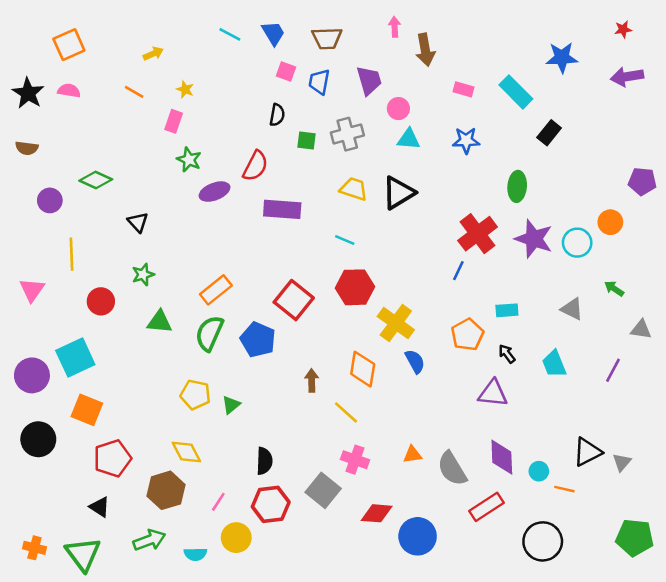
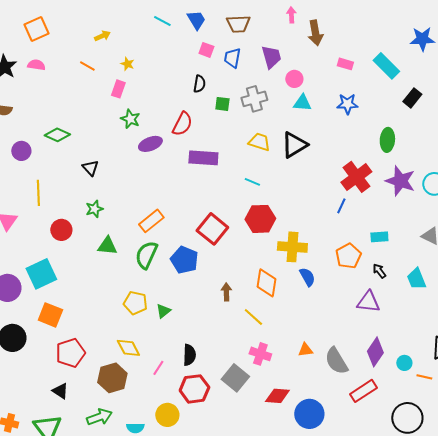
yellow cross: (396, 323) -> (292, 247), turned -32
purple diamond: (502, 457) -> (375, 352), turned 36
pink line: (218, 502) -> (158, 368), moved

